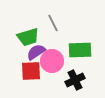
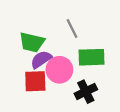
gray line: (53, 23) -> (72, 28), moved
green trapezoid: (28, 37) -> (32, 42), turned 30

